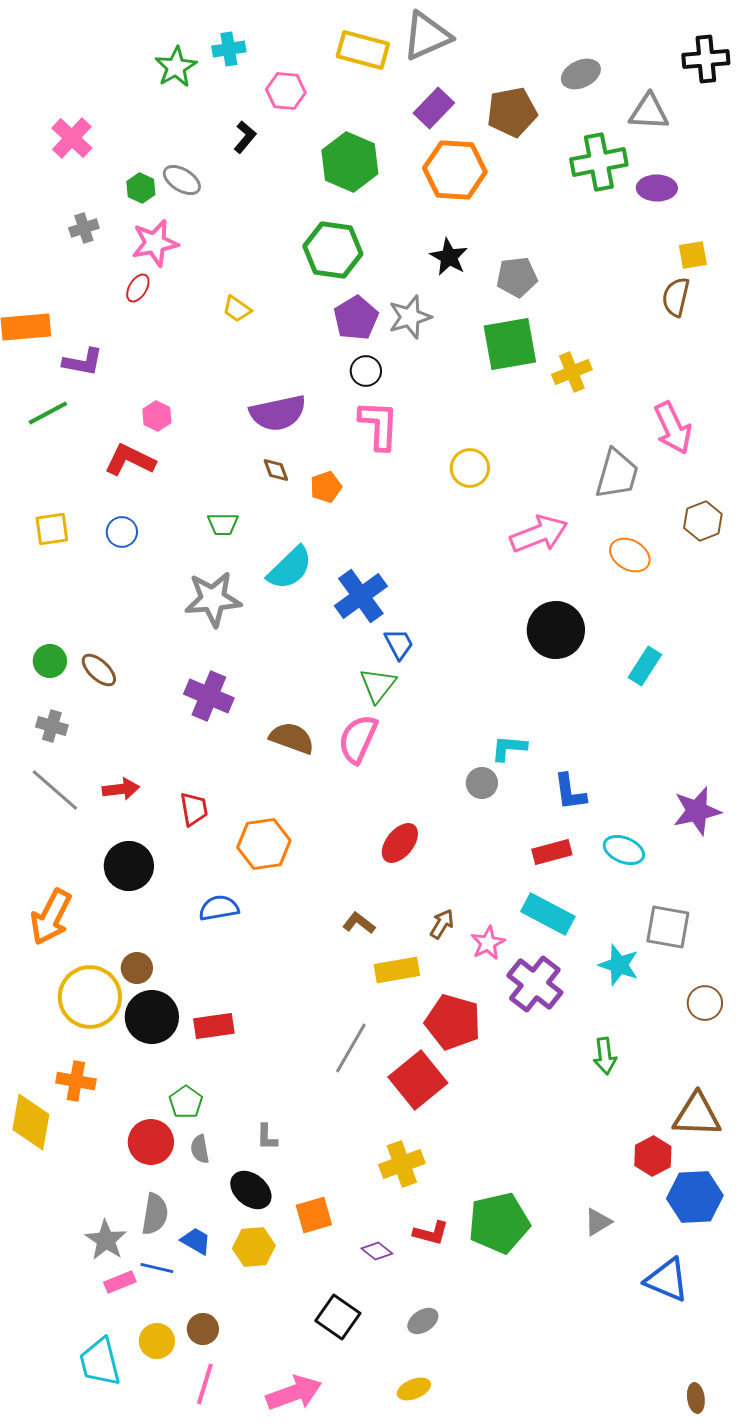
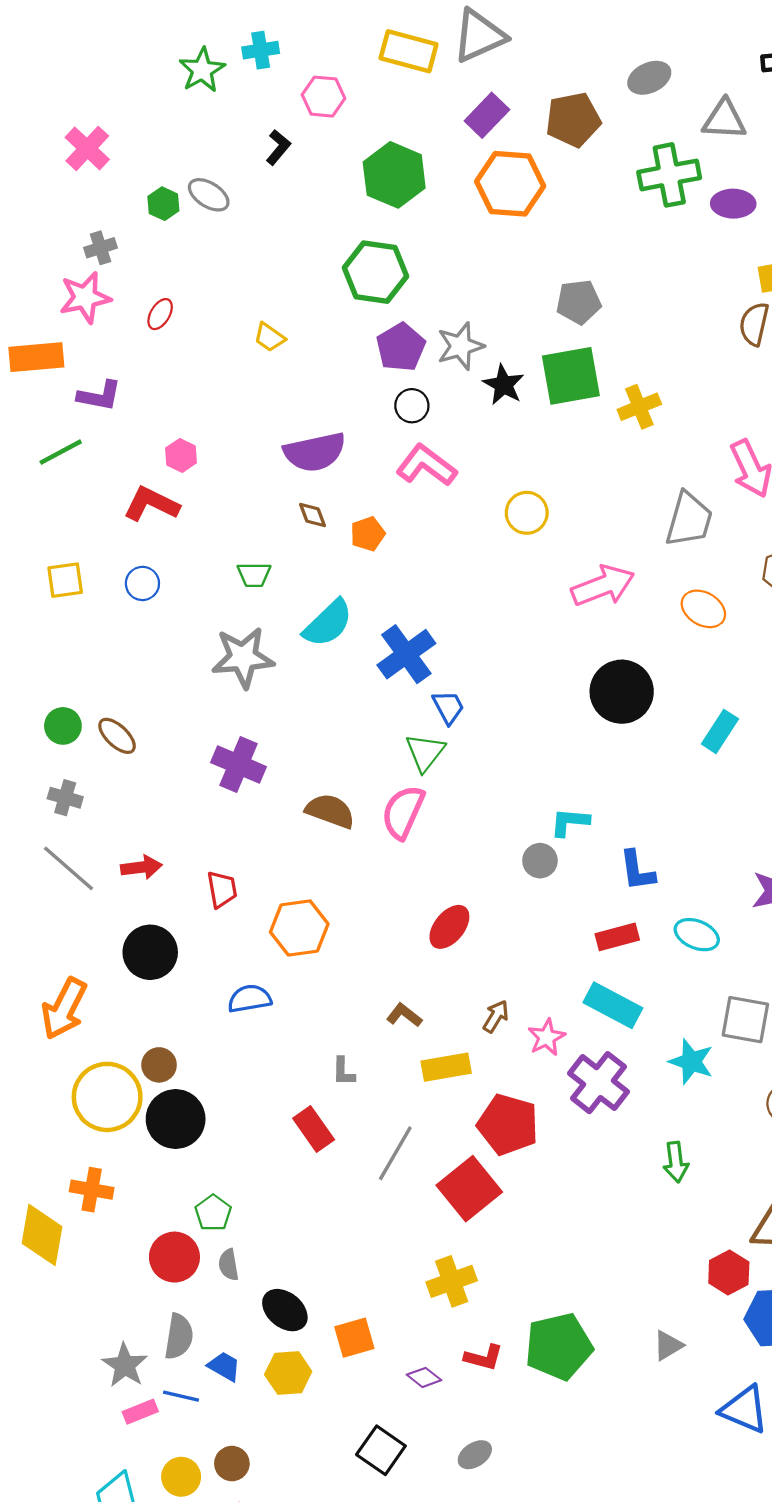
pink star: (155, 243) -> (85, 297), moved
black star: (449, 257) -> (504, 385), moved
pink L-shape: (379, 425) -> (426, 465), turned -56
red rectangle: (214, 1026) -> (314, 1129), moved, turned 63
gray L-shape: (267, 1137) -> (343, 1072), moved

